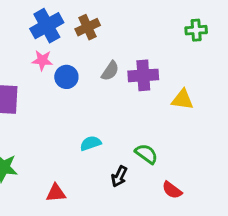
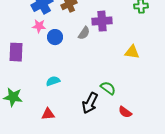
purple cross: (143, 75) -> (102, 21), moved
cyan semicircle: (91, 143) -> (53, 81), moved
black arrow: (119, 176) -> (90, 103), size x1.5

